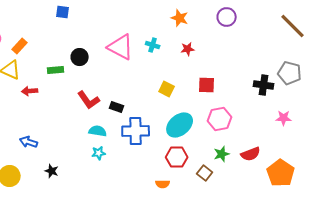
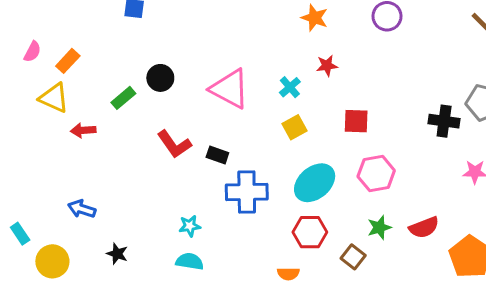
cyan cross: (153, 45) -> (290, 87), moved, turned 32
pink triangle: (121, 47) -> (230, 89), moved
green rectangle: (56, 70) -> (123, 98), turned -35
yellow square: (167, 89) -> (294, 127), turned 35
cyan semicircle: (98, 131) -> (190, 261), moved

